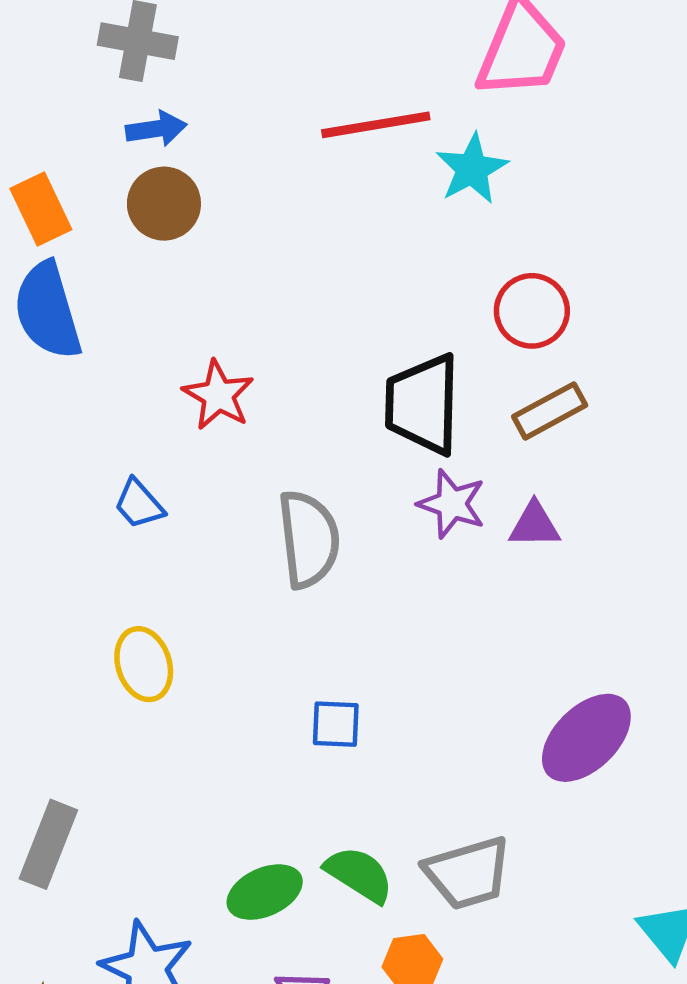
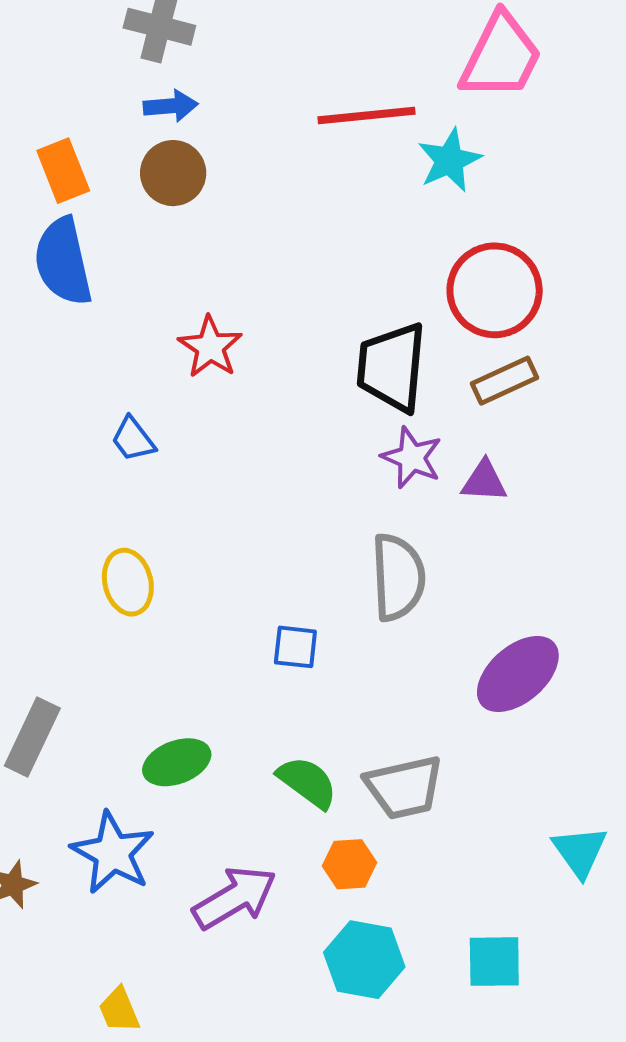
red circle: (532, 311) -> (495, 290), size x1.4
gray semicircle: (309, 539) -> (398, 577), moved
green ellipse: (265, 892) -> (177, 762), moved

